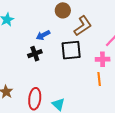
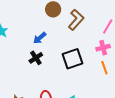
black square: (71, 50) -> (73, 59), moved

